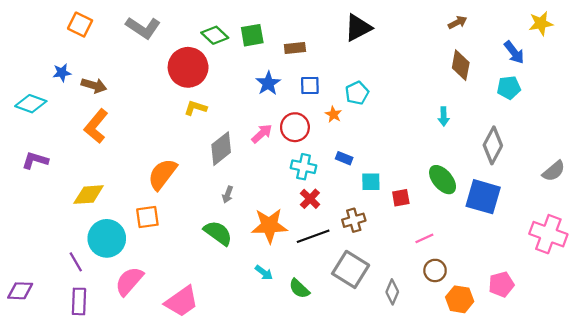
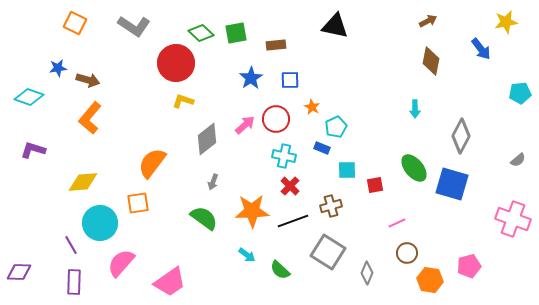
black triangle: (358, 28) -> (335, 26), turned 40
cyan pentagon: (509, 88) -> (520, 93), moved
cyan pentagon: (357, 93) -> (336, 127), moved
gray semicircle: (554, 171) -> (518, 160), size x0.7

